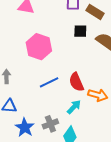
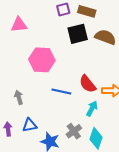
black square: (80, 31) -> (78, 34), size x1.5
blue line: (49, 82) -> (61, 92), turned 54

